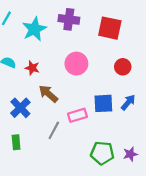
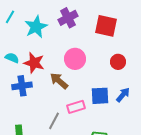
purple cross: (69, 19) -> (68, 18), turned -36
red star: (32, 68) -> (34, 63), size x1.5
brown arrow: (48, 94) -> (59, 81), moved
blue cross: (20, 108) -> (22, 86), moved, turned 36

